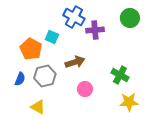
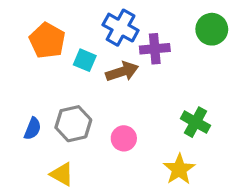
orange pentagon: (31, 49) -> (47, 41), moved
brown arrow: (75, 62) -> (122, 72), moved
pink circle: (85, 89) -> (124, 138), moved
yellow star: (129, 102) -> (179, 169), moved, turned -30

